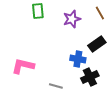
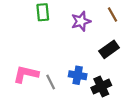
blue cross: (78, 59) -> (78, 75), moved
gray line: (56, 86) -> (51, 82), moved, turned 48

